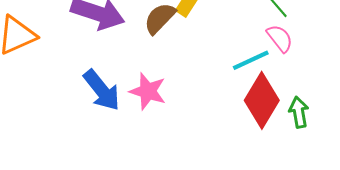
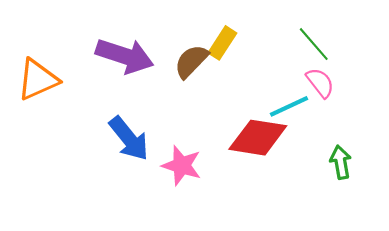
pink star: (148, 91) -> (182, 165), moved
red diamond: (262, 100) -> (258, 138), moved, turned 68

